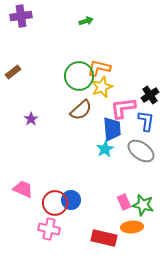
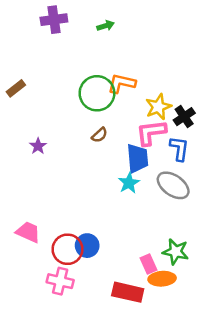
purple cross: (21, 16) -> (54, 20), moved
yellow star: (102, 87) -> (158, 107), moved
brown semicircle: (81, 110) -> (99, 135), size x0.6
pink rectangle: (124, 202) -> (149, 264), moved

